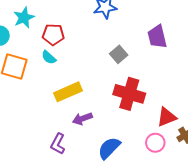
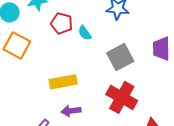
gray square: (119, 54) -> (120, 57), size x1.5
cyan semicircle: (49, 57) -> (85, 33), moved

